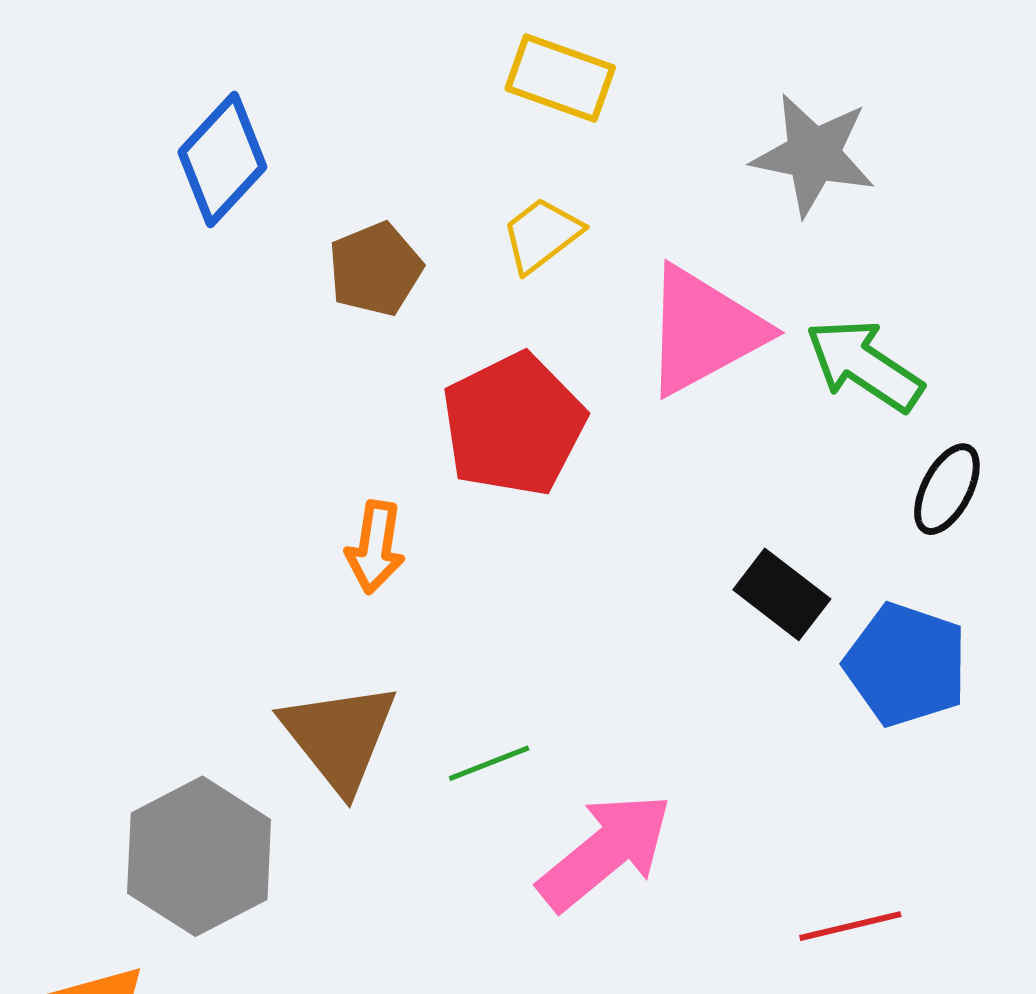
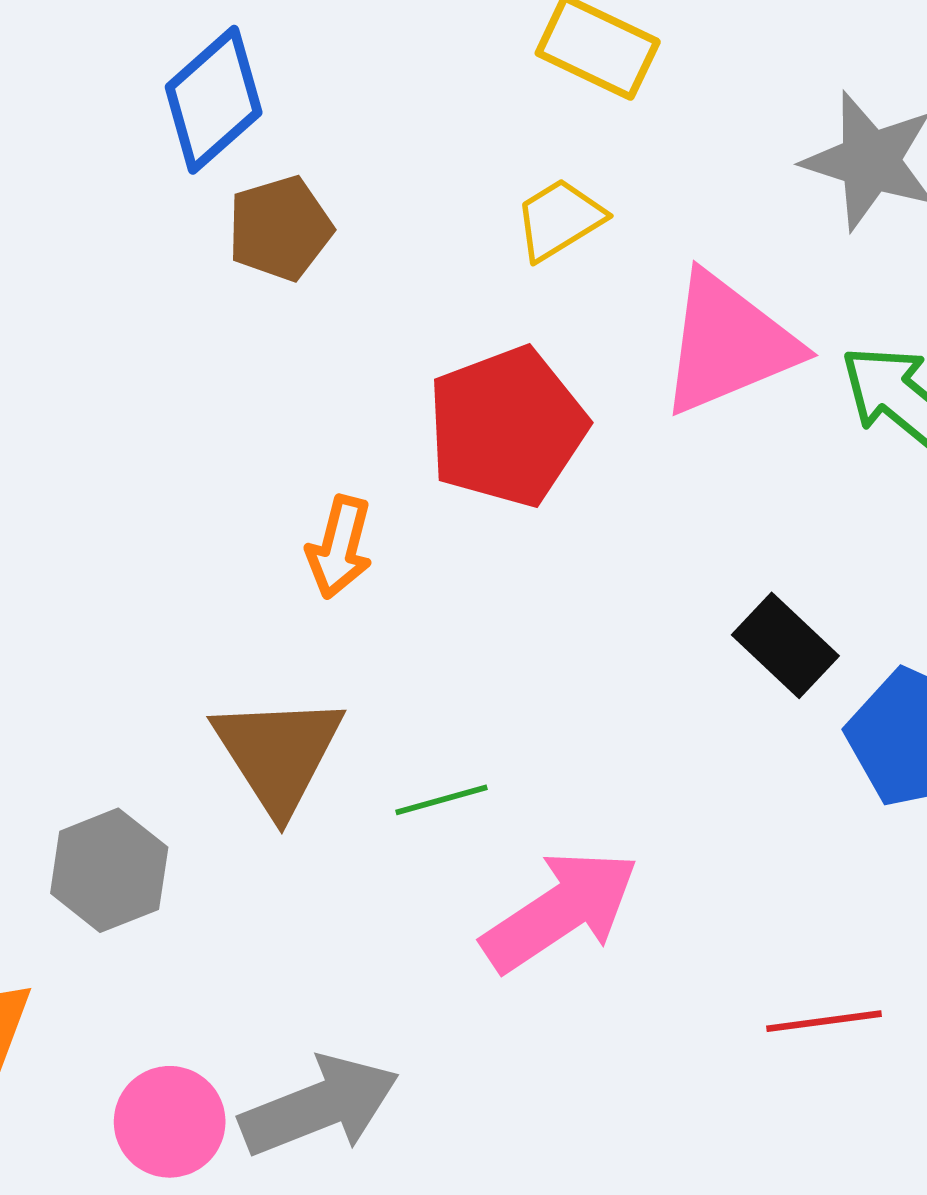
brown pentagon: (375, 269) -> (280, 228), moved
gray hexagon: (199, 856) -> (109, 870), size x0.7

